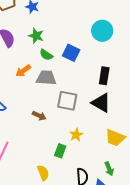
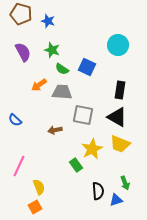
brown arrow: (39, 116) -> (55, 130), turned 144
yellow star: (76, 135) -> (92, 149), size x1.5
yellow trapezoid: (115, 138) -> (120, 144), moved
green rectangle: (60, 151) -> (76, 165), turned -56
yellow semicircle: (43, 173) -> (39, 187), moved

